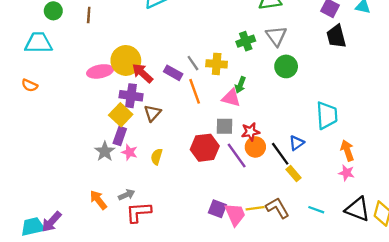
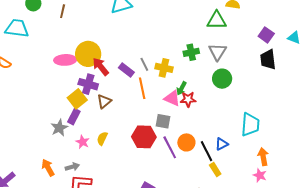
red star: (250, 132) -> (188, 99), moved
pink star: (129, 152) -> (83, 142), moved

